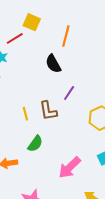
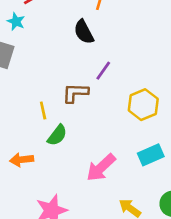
brown L-shape: (48, 111) -> (75, 93), turned 100
yellow line: (25, 114) -> (43, 110), moved

